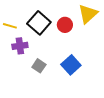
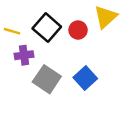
gray square: (39, 66) -> (47, 79), size x1.6

